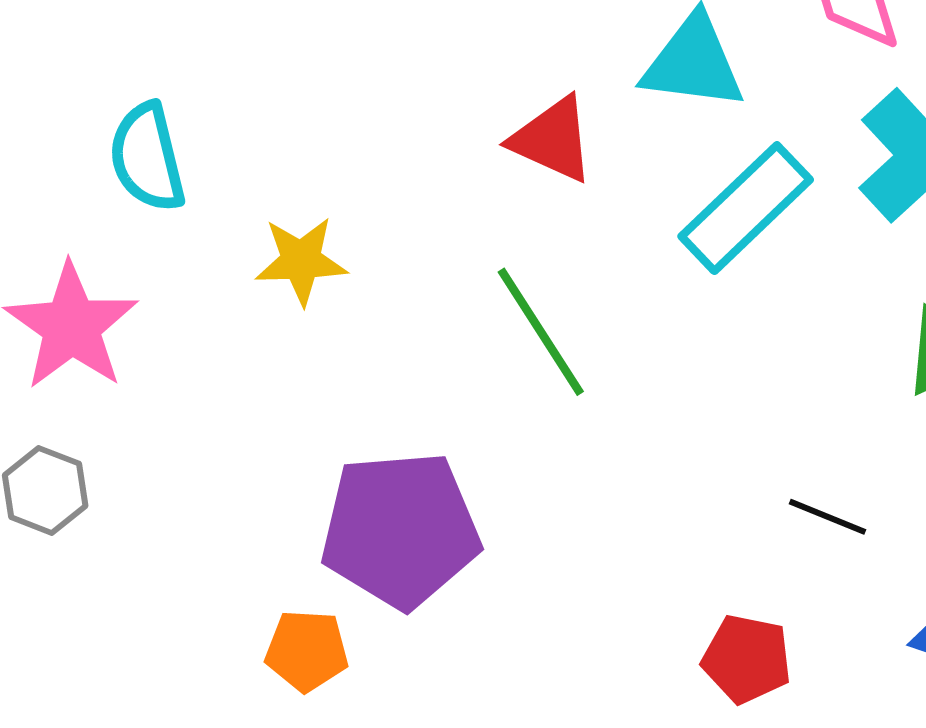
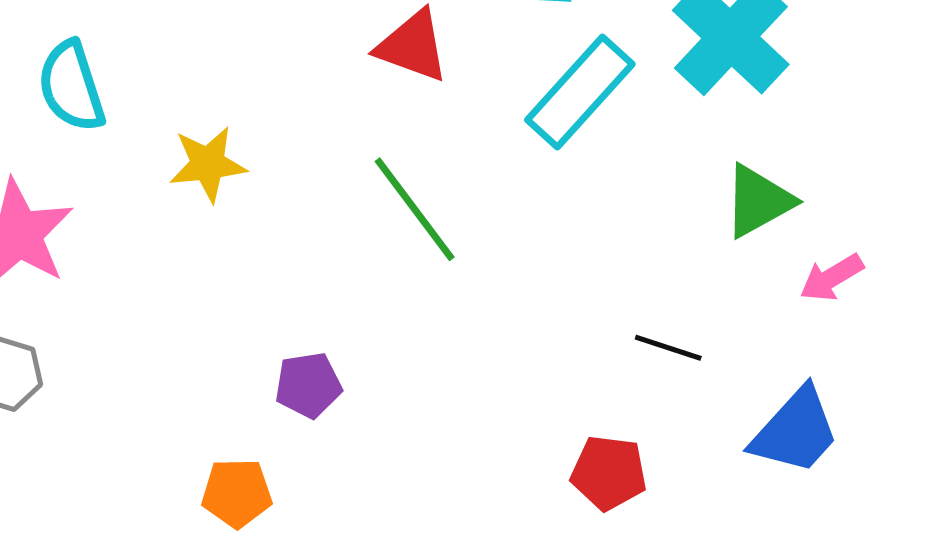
purple pentagon: (400, 530) -> (308, 385), size x0.5

